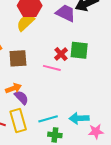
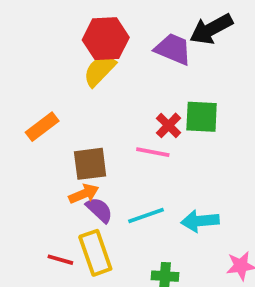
brown square: (18, 58) -> (90, 164), moved
cyan arrow: (79, 118) -> (200, 221), moved
cyan line: (48, 119) -> (146, 216), moved

